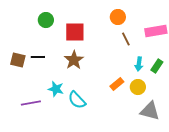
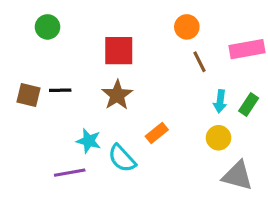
green circle: (46, 20) -> (47, 27), moved
orange rectangle: (117, 84) -> (157, 133), moved
purple line: (31, 103) -> (70, 173), moved

